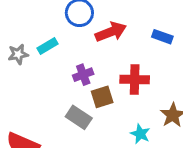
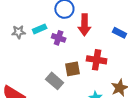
red arrow: (111, 32) -> (84, 25), turned 105
purple cross: (83, 75) -> (59, 38), moved, turned 32

